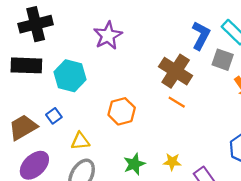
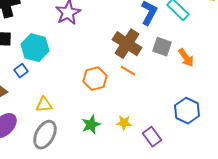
gray square: (223, 60) -> (162, 47), moved
orange hexagon: (122, 111) -> (95, 79), moved
blue square: (54, 116) -> (21, 71), moved

